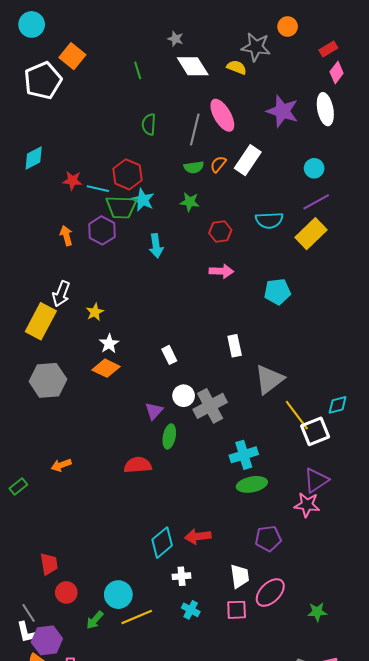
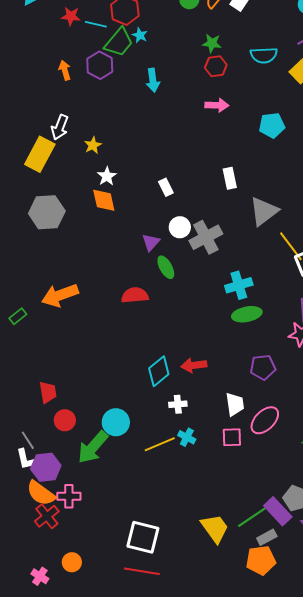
cyan star: (143, 200) -> (140, 35), size x0.7
green star: (190, 202) -> (212, 43), moved
green trapezoid: (121, 207) -> (119, 42), turned -52
orange diamond: (106, 368) -> (104, 200), turned 52
green ellipse: (169, 436) -> (166, 267), turned -40
orange arrow: (61, 465) -> (60, 295), size x1.8
yellow line: (137, 617) -> (160, 444), moved
green arrow: (95, 620) -> (93, 447), size x1.8

